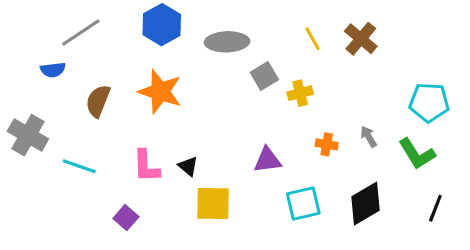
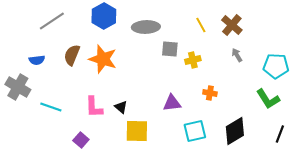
blue semicircle: (53, 70) -> (37, 60), moved
gray square: (264, 76) -> (170, 49), turned 36
brown semicircle: (98, 101) -> (72, 55), moved
gray arrow: (369, 137) -> (237, 55), moved

